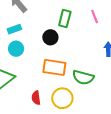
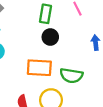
black circle: (50, 37) -> (50, 37), moved

